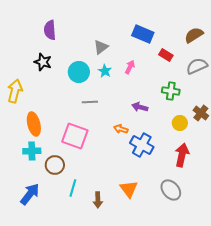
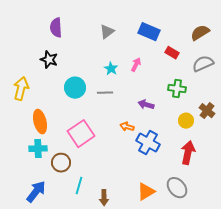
gray triangle: (101, 47) -> (107, 32), moved
cyan circle: (79, 72) -> (75, 88), moved
gray line: (90, 102) -> (105, 93), moved
pink square: (75, 136) -> (81, 134), turned 36
orange triangle: (129, 189) -> (146, 192), moved, turned 36

